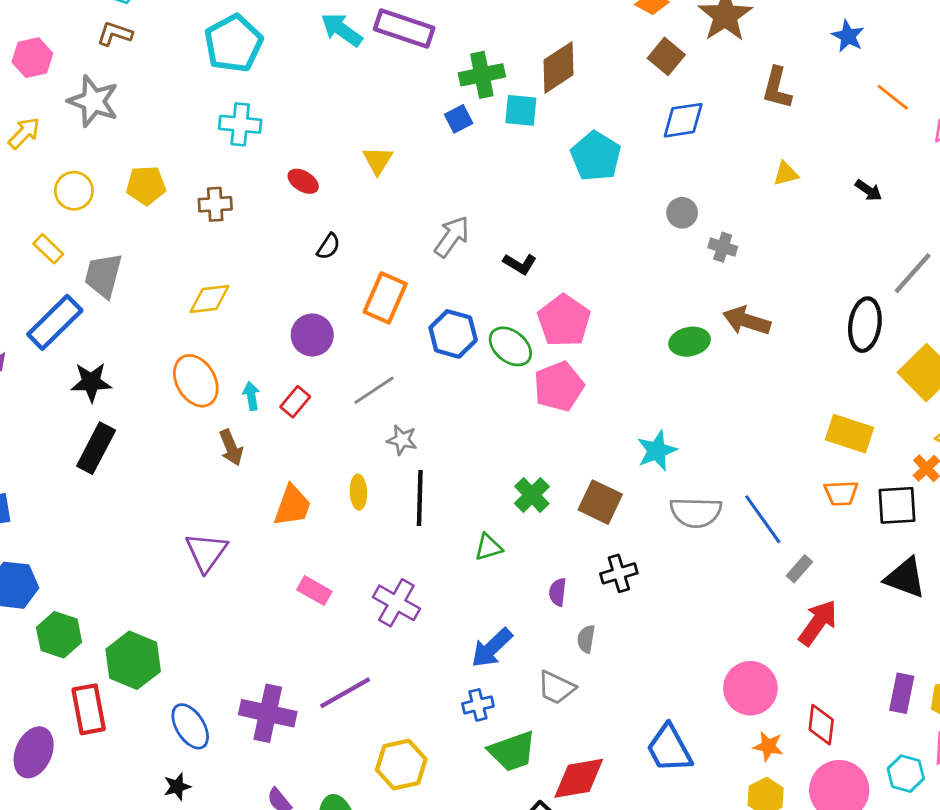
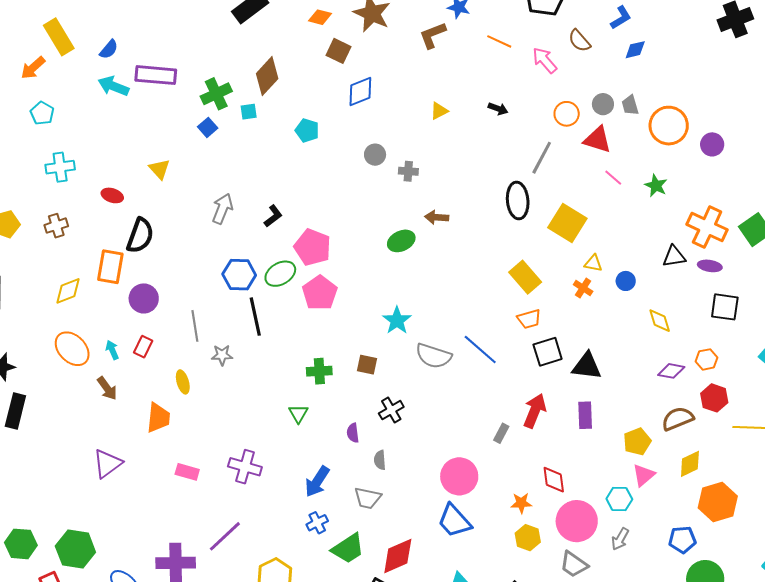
cyan pentagon: (233, 43) -> (42, 113), size x0.6
brown L-shape: (777, 88) -> (433, 35), moved, turned 68
cyan square: (521, 110) -> (249, 112), size x0.7
cyan pentagon: (596, 156) -> (307, 130), size x0.7
black semicircle: (328, 246) -> (140, 236), size x1.8
black L-shape: (520, 264) -> (273, 216), turned -55
orange rectangle: (385, 298) -> (110, 267), moved
brown arrow: (747, 321) -> (437, 217), size x0.7
green ellipse: (510, 346) -> (280, 274), turned -56
gray line: (374, 390) -> (195, 326), turned -52
yellow rectangle: (850, 434) -> (525, 277), turned 44
yellow ellipse: (358, 492) -> (183, 382), moved
green cross: (532, 495) -> (319, 371), turned -35
black line: (420, 498) -> (255, 317), moved
brown square: (600, 502) -> (367, 365), size x0.7
black square: (897, 505) -> (548, 352), moved
gray semicircle: (696, 512) -> (434, 356), turned 30
green triangle: (488, 547) -> (298, 414), turned -30
purple triangle: (206, 552) -> (107, 464), turned 32
gray rectangle: (799, 569) -> (501, 433), moved
pink circle: (750, 688) -> (459, 476), moved
purple rectangle: (902, 693) -> (585, 415), moved

